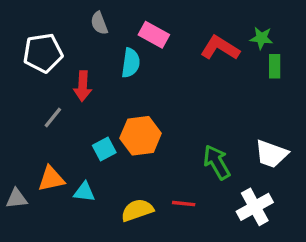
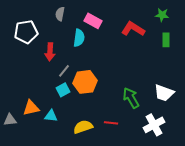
gray semicircle: (99, 23) -> (60, 14), turned 32
green star: (261, 38) -> (162, 15), moved
gray line: (53, 118) -> (64, 71), moved

